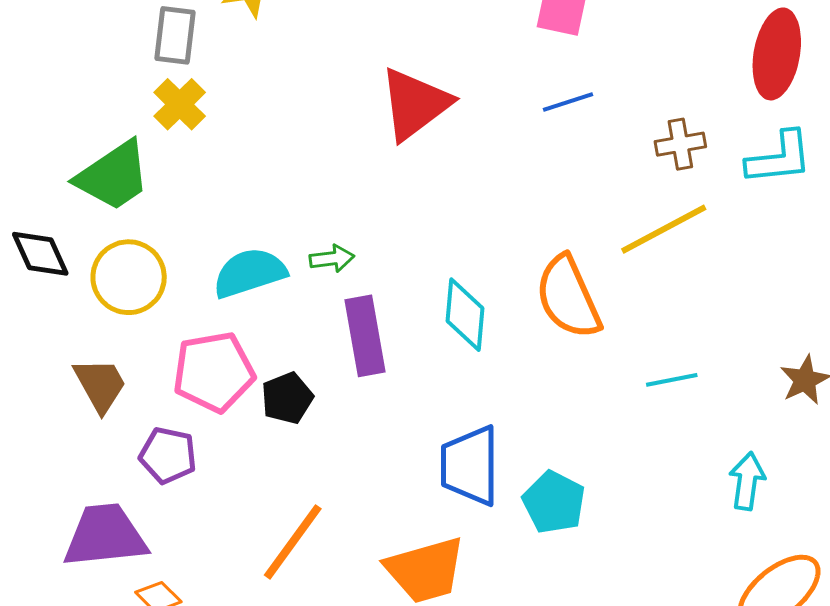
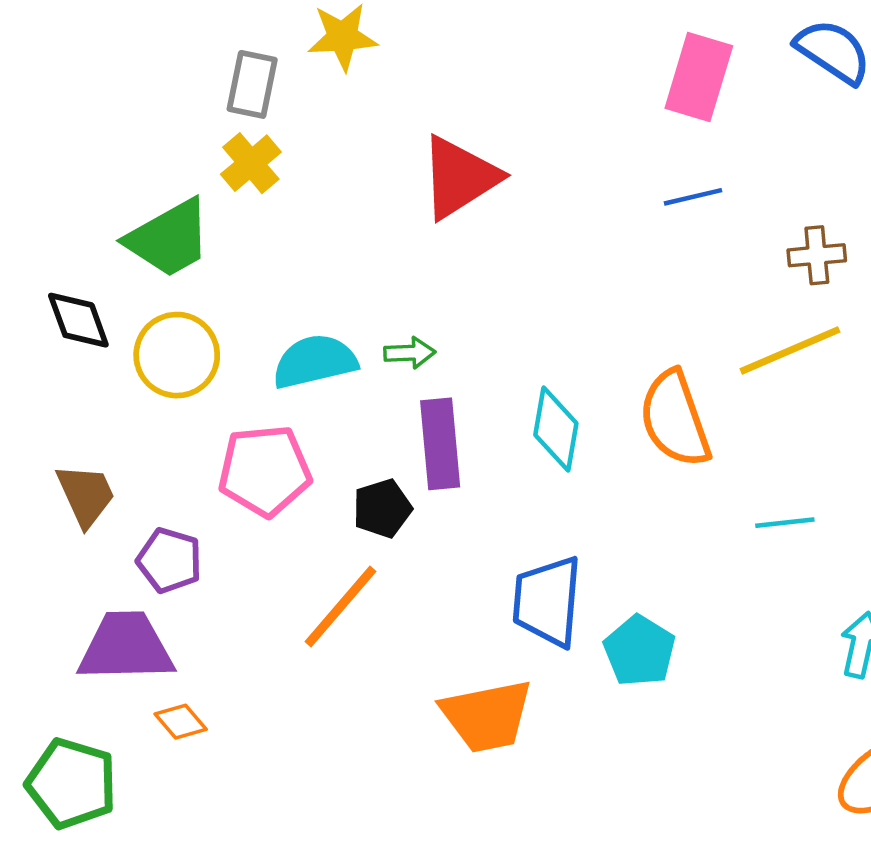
red triangle: (415, 104) -> (459, 177), moved
brown trapezoid: (100, 385) -> (86, 495), moved
black pentagon: (287, 398) -> (382, 508), moved
purple pentagon: (168, 455) -> (169, 560), moved
orange line: (293, 542) -> (341, 607), moved

